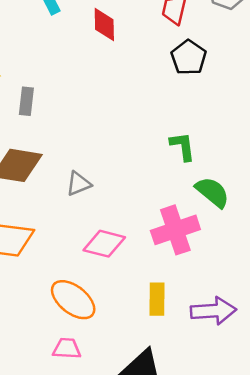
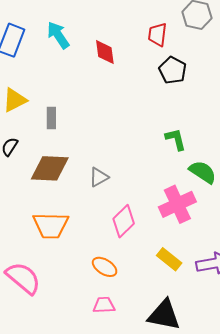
pink diamond: (104, 244) -> (124, 221), turned -52
yellow rectangle: (157, 299) -> (169, 259), turned -45
orange ellipse: (73, 300) -> (105, 267), size x0.7

